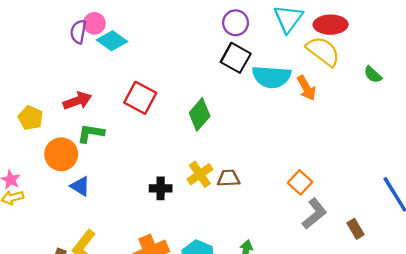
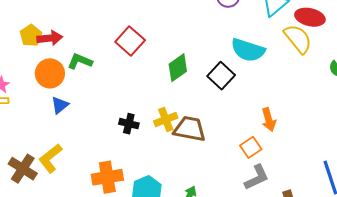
black square: (236, 58) -> (221, 76), moved
orange arrow: (306, 88) -> (269, 120), moved
red arrow: (77, 101) -> (50, 38), moved
brown trapezoid: (228, 178) -> (190, 129), size x1.6
blue triangle: (80, 186) -> (60, 105), turned 36

